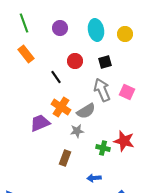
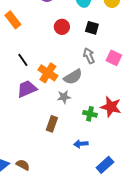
black square: (105, 62) -> (92, 28), turned 32
black line: (56, 77) -> (23, 60), moved
gray arrow: (102, 90) -> (89, 56), size x0.7

